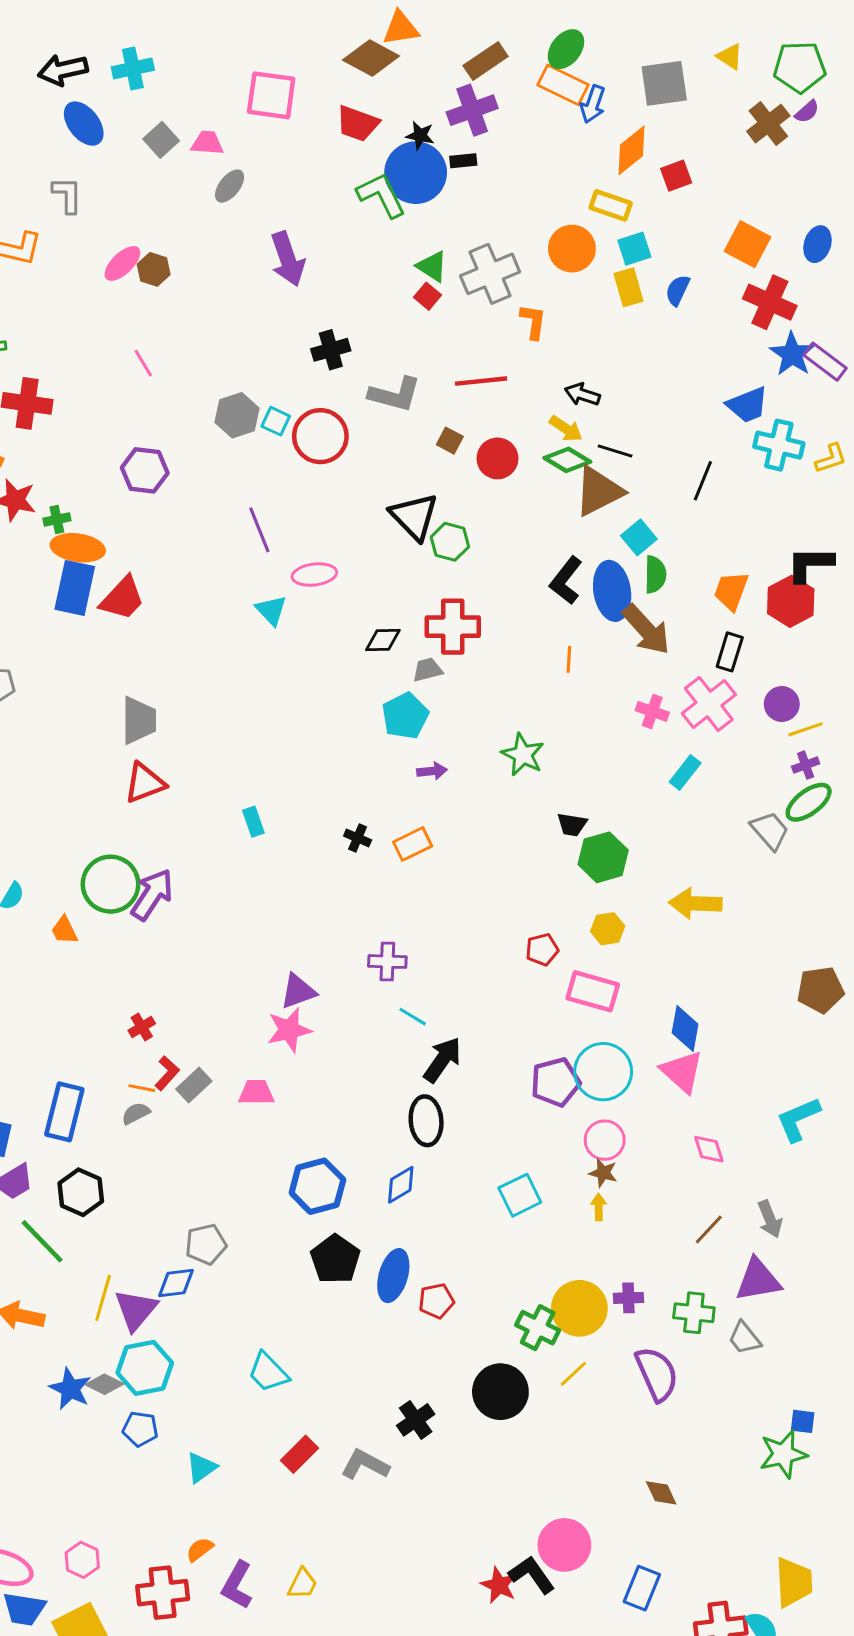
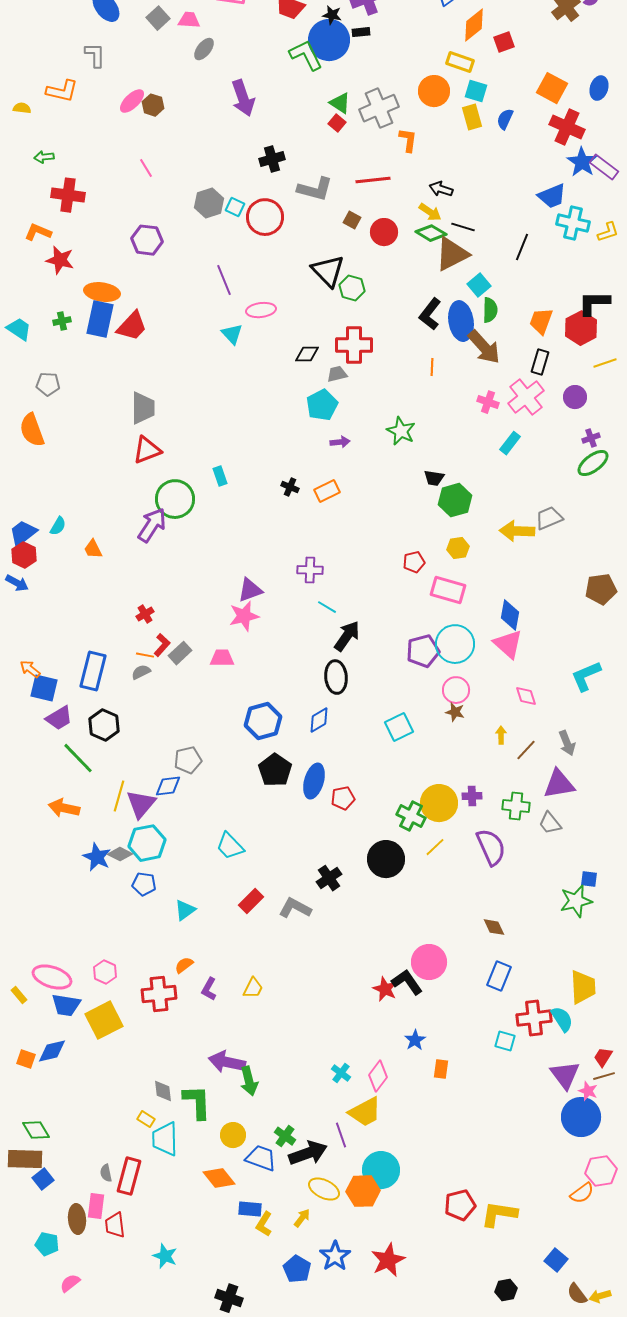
cyan square: (634, 249) -> (476, 91), turned 35
green cross: (57, 519) -> (62, 321), moved
yellow line: (806, 729) -> (605, 363), moved
gray trapezoid: (770, 831) -> (549, 518), moved, turned -72
green circle: (110, 884) -> (175, 499), moved
yellow arrow: (599, 1207) -> (501, 735), moved
purple L-shape: (237, 1585) -> (209, 989), size x0.7
blue rectangle: (642, 1588) -> (499, 976), moved

